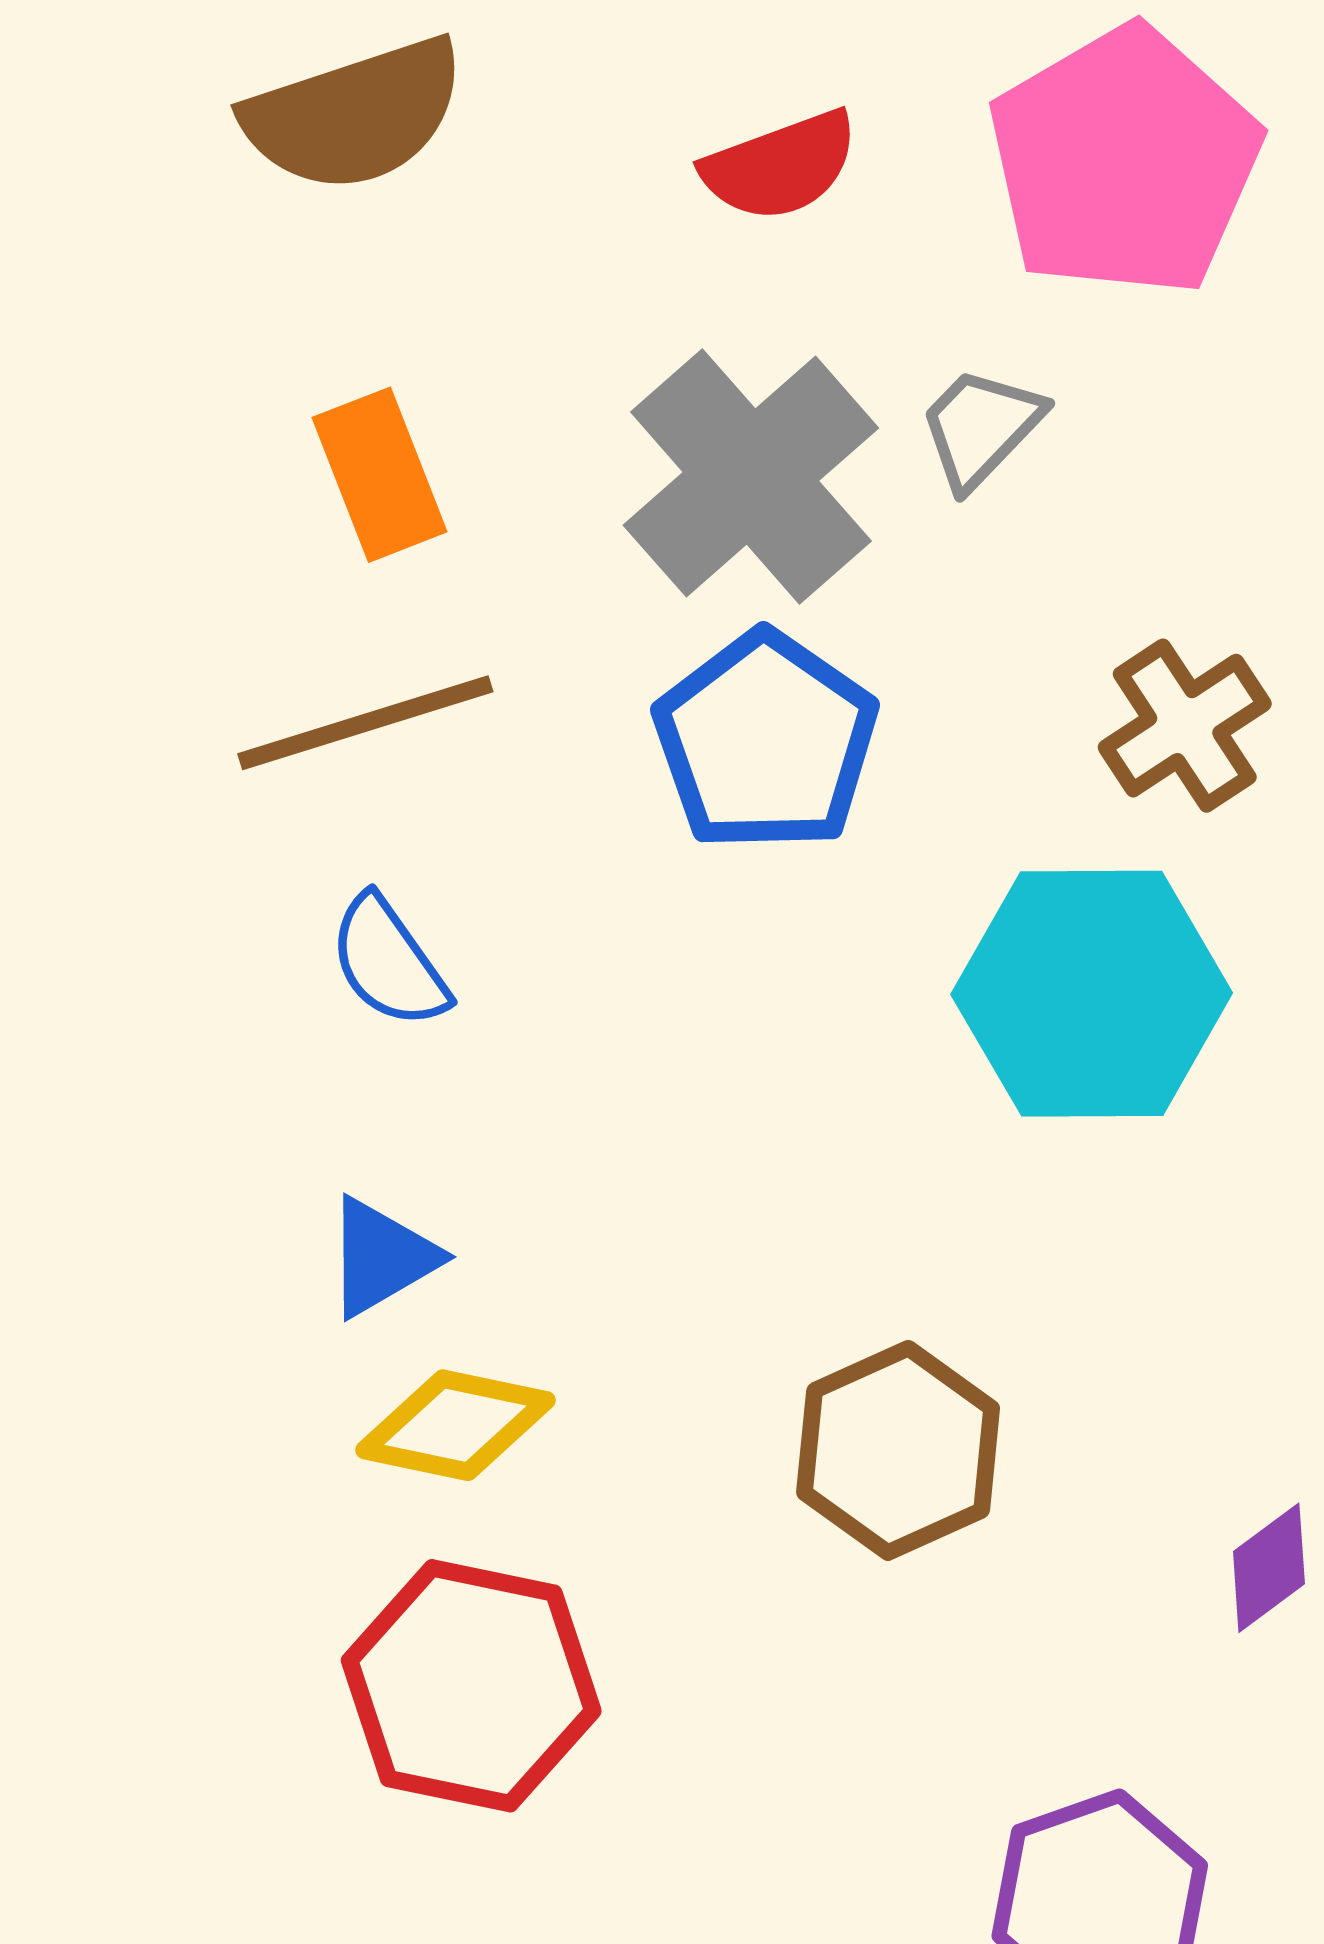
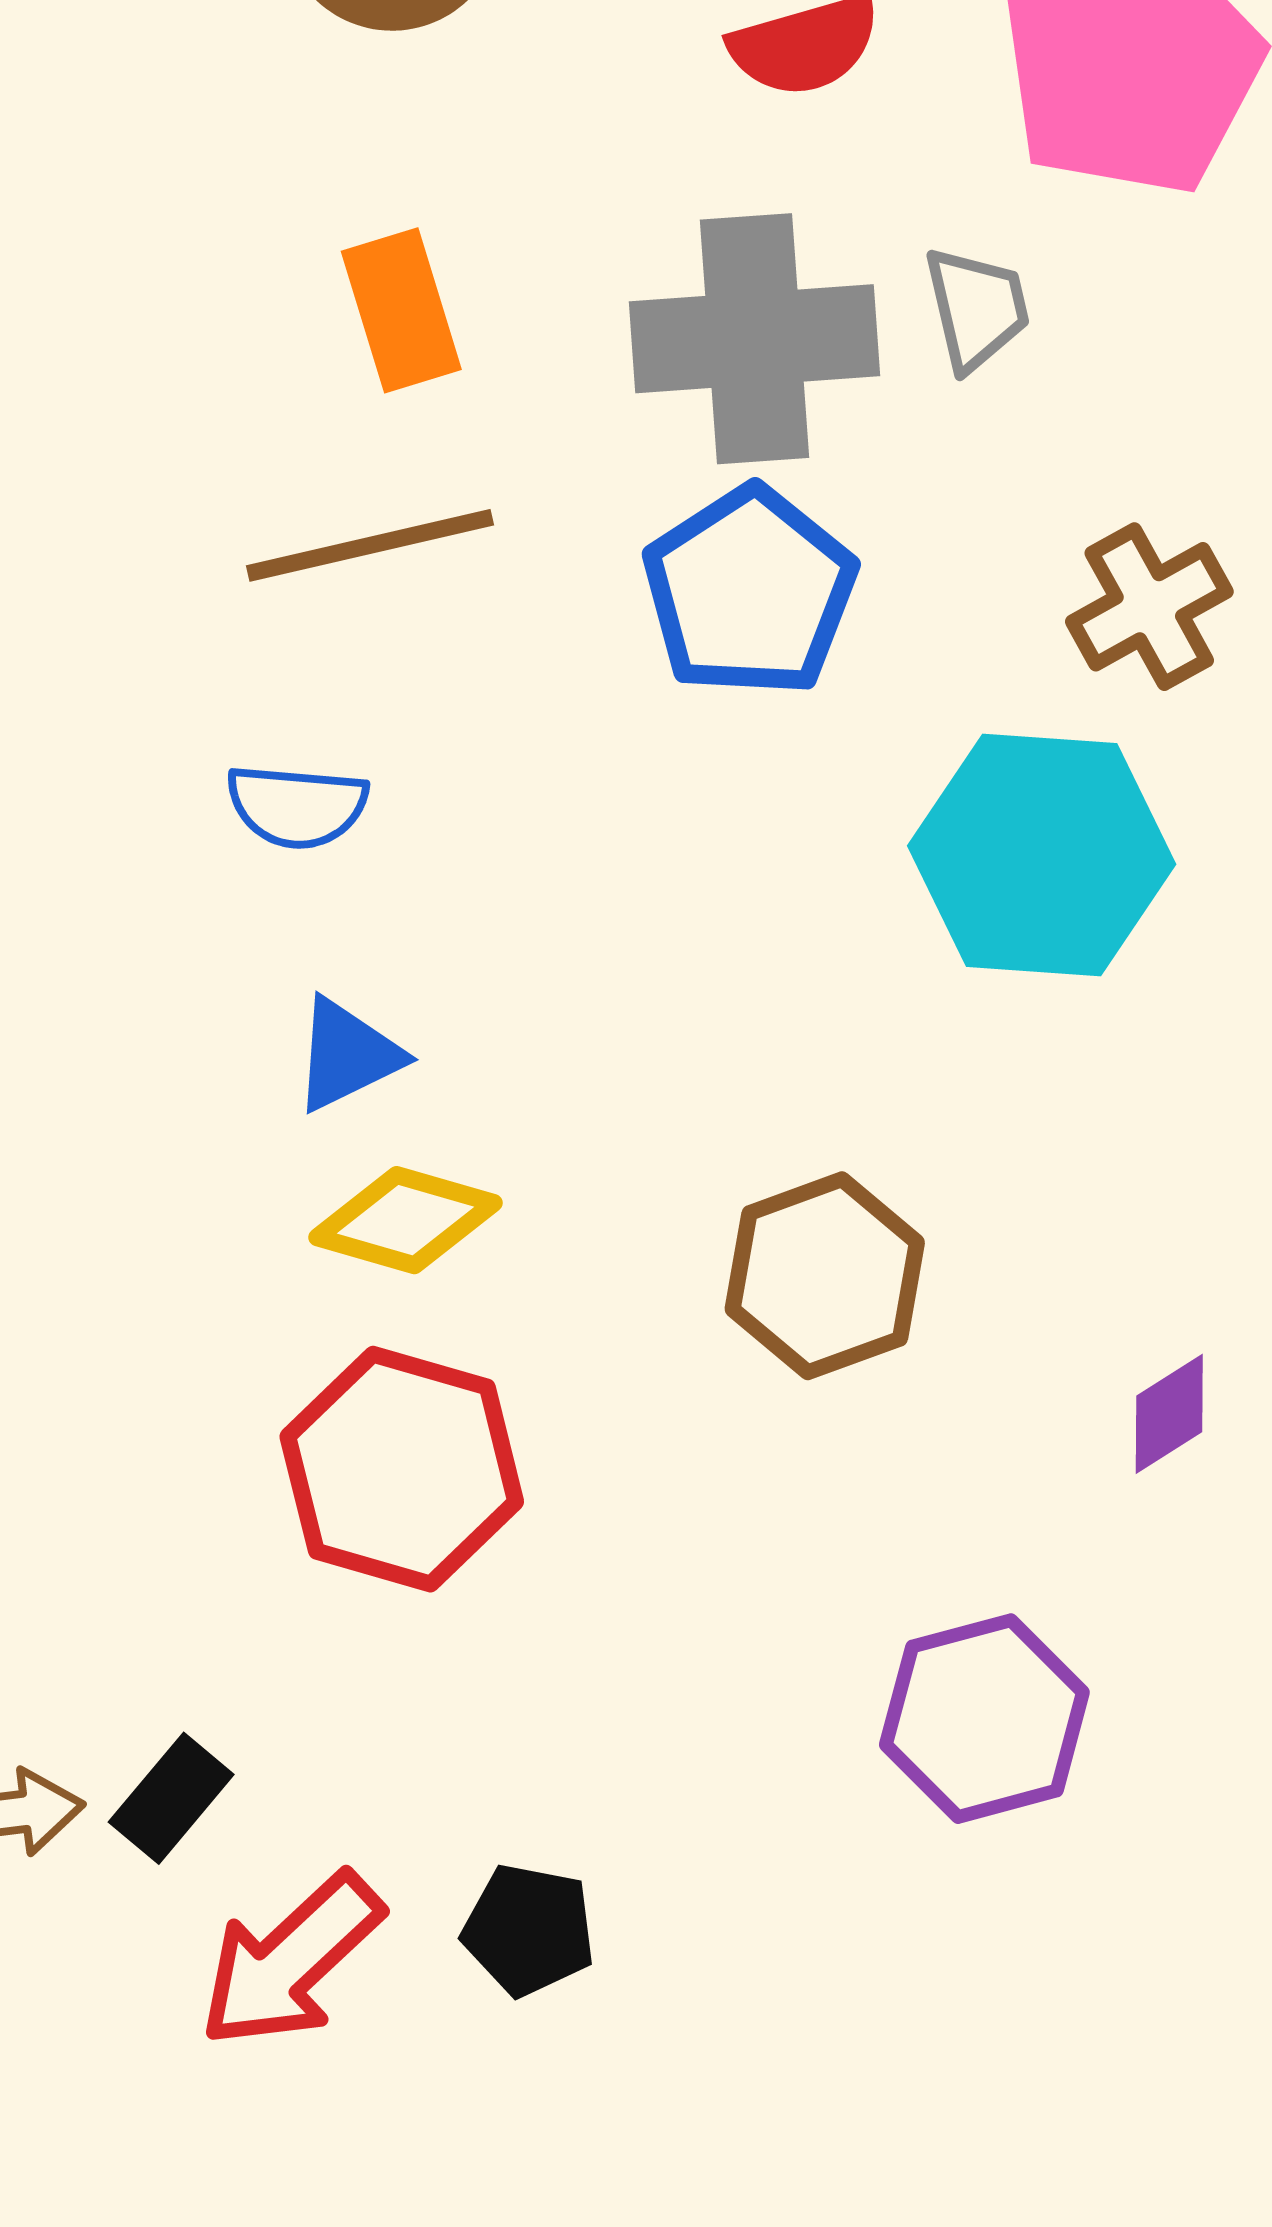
gray trapezoid: (981, 427) -> (977, 308), turned 119
gray cross: (751, 477) -> (754, 339), turned 33
blue semicircle: (389, 962) -> (297, 806), moved, turned -54

